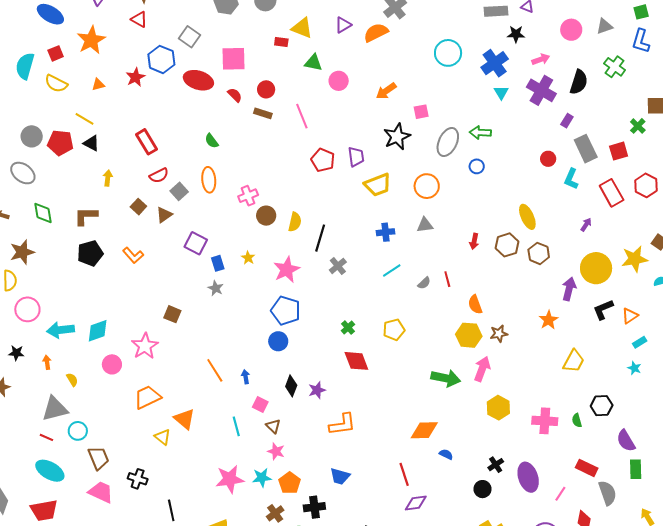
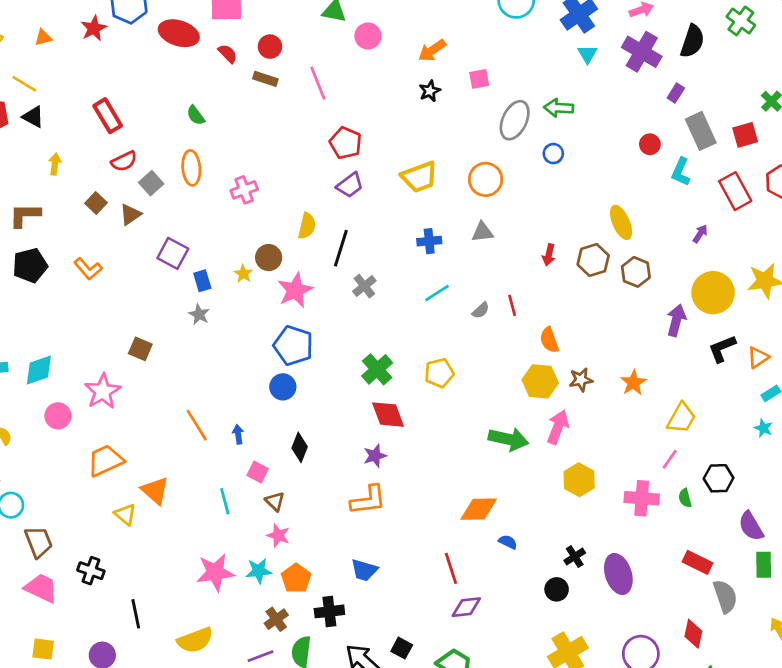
black star: (397, 137) -> (430, 91), moved, size x0.6
purple trapezoid: (356, 157) -> (350, 185), moved, turned 60
brown circle: (266, 216) -> (269, 258), moved
orange star: (549, 320) -> (633, 383), moved
green cross: (348, 328) -> (377, 369), size x1.6
purple star: (317, 390) -> (375, 456), moved
pink line: (560, 494) -> (670, 459), moved

